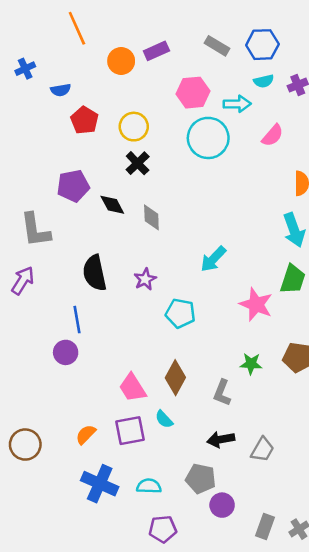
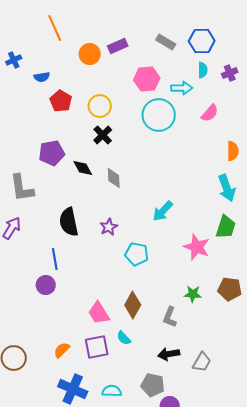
cyan semicircle: (264, 81) -> (203, 70), turned -77

